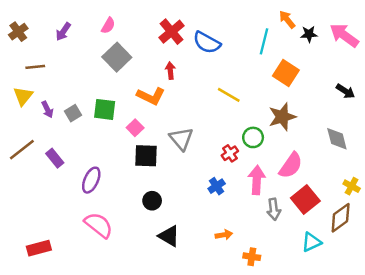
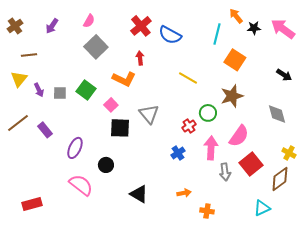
green square: (105, 109) -> (86, 90), turned 30
gray square: (73, 113) -> (60, 93), turned 32
black circle: (152, 201) -> (106, 165), moved
cyan triangle: (311, 242) -> (262, 208), moved

